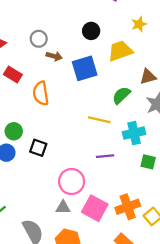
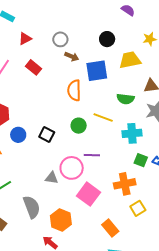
orange semicircle: (41, 93) -> (74, 90), moved
green semicircle: (121, 95) -> (126, 99), turned -138
green circle: (14, 131) -> (79, 126), moved
purple line: (105, 156) -> (92, 155), moved
gray triangle: (63, 207) -> (52, 178), moved
orange cross: (128, 207) -> (125, 184), moved

